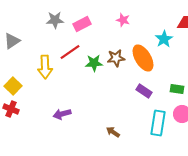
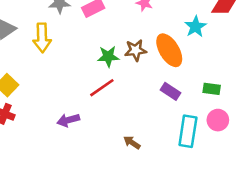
red line: (70, 52) -> (102, 88), moved
yellow arrow: (45, 67) -> (42, 38), moved

